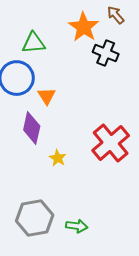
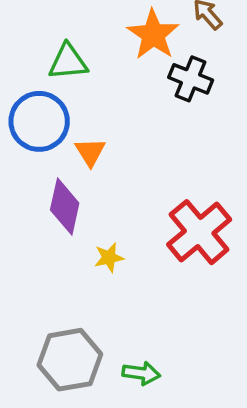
yellow star: (58, 158) -> (109, 258), turned 30

